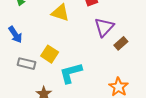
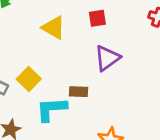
brown rectangle: (121, 43) -> (79, 92), moved, turned 32

